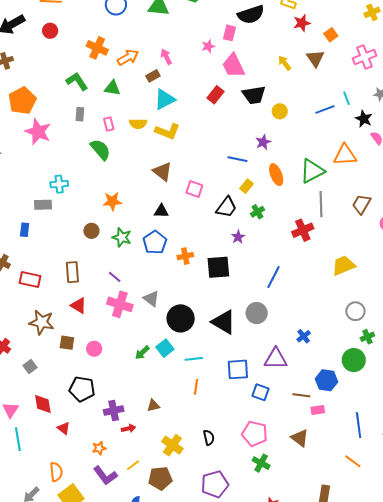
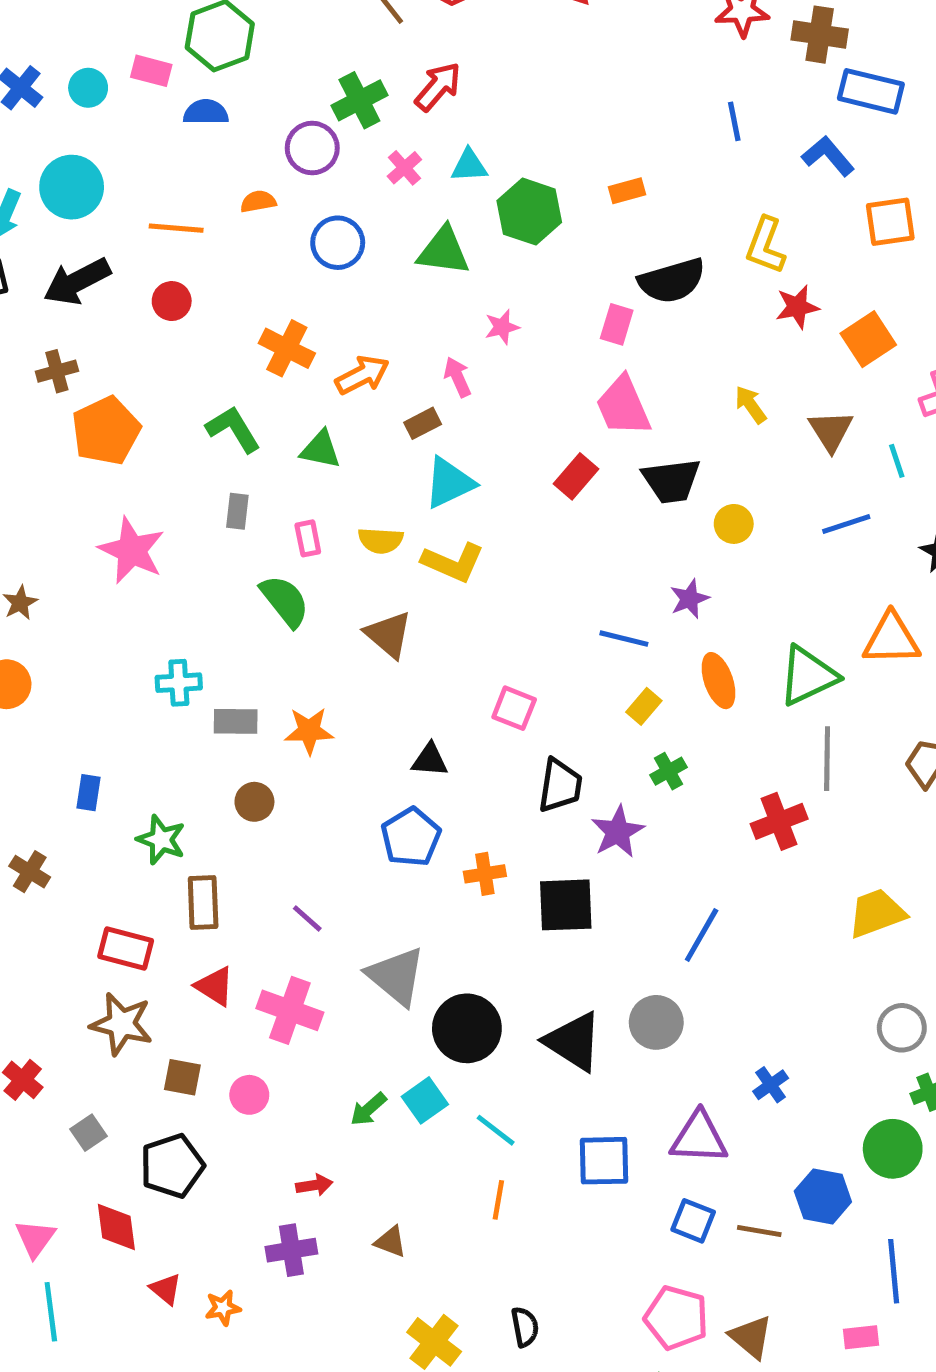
orange square: (331, 35) -> (868, 339), size x1.5
pink star: (208, 46) -> (502, 327), moved
brown triangle: (315, 58) -> (831, 431), moved
cyan line: (347, 98) -> (897, 461), moved
orange pentagon: (22, 101) -> (106, 431), moved
brown triangle: (162, 172) -> (388, 635), moved
gray rectangle: (43, 205) -> (236, 721), moved
black trapezoid: (226, 207) -> (560, 786), moved, turned -30
green star: (122, 237) -> (161, 840), moved
purple star: (238, 237) -> (618, 832), size x1.5
red rectangle: (30, 280) -> (126, 949), moved
gray triangle: (151, 299) -> (396, 976), size x1.5
pink cross: (120, 304) -> (290, 1010), moved
cyan line: (194, 359) -> (496, 1130), turned 42
black pentagon: (82, 389) -> (172, 1166), moved, turned -30
blue square: (261, 392) -> (693, 1221), moved
brown triangle: (153, 406) -> (390, 1242), turned 32
pink rectangle: (318, 410) -> (861, 1337), moved
blue line: (359, 425) -> (894, 1271), moved
red arrow: (128, 428) -> (314, 1185), moved
pink pentagon: (255, 434) -> (676, 1318), moved
orange star: (99, 448) -> (223, 1308), moved

